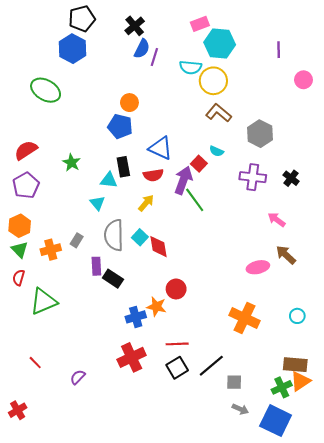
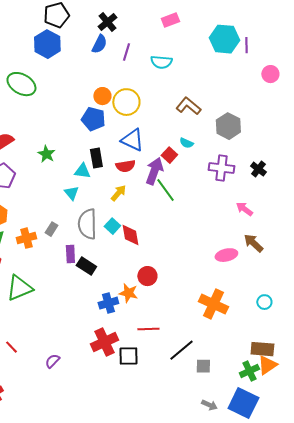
cyan hexagon: (220, 44) -> (224, 39), moved
blue semicircle: (142, 49) -> (99, 44), moved
yellow circle: (213, 81) -> (126, 102), moved
black square: (177, 368) -> (128, 356), moved, turned 30
gray arrow: (240, 409) -> (209, 405), moved

